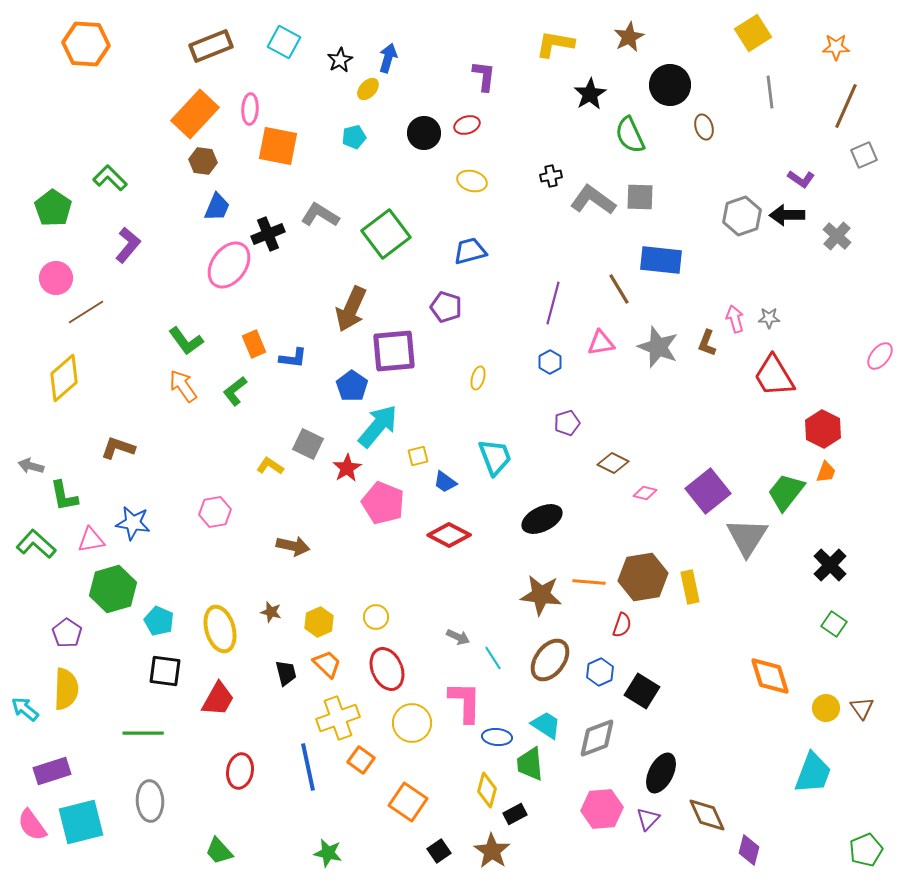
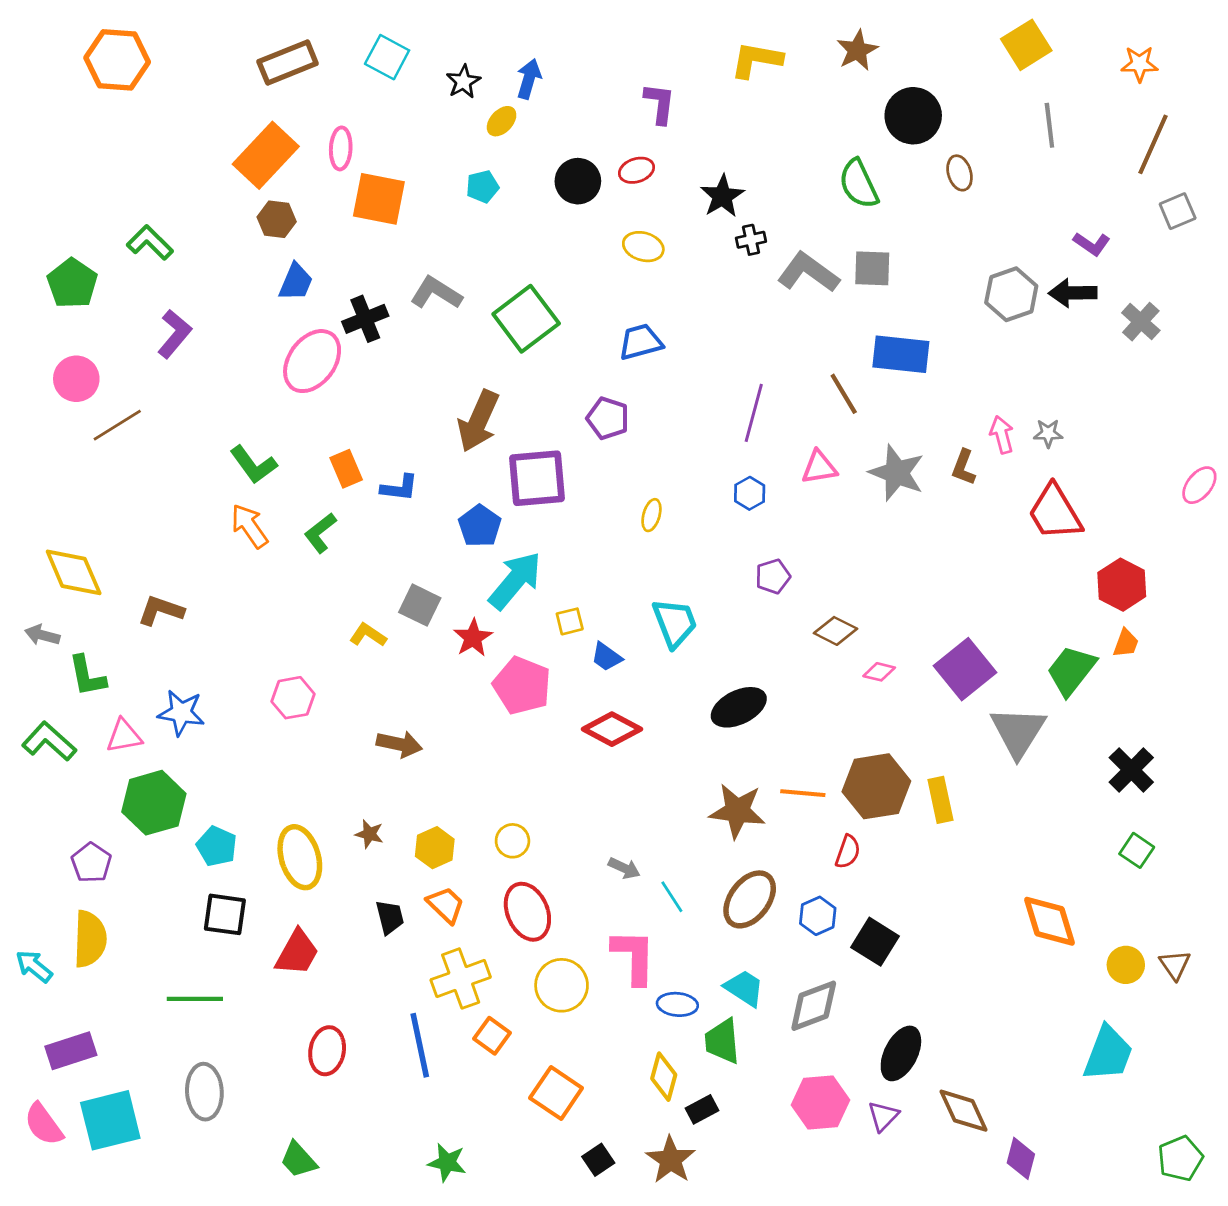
black star: (590, 94) -> (722, 196), moved
yellow diamond: (64, 378) -> (74, 572), moved, turned -72

